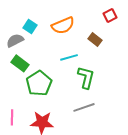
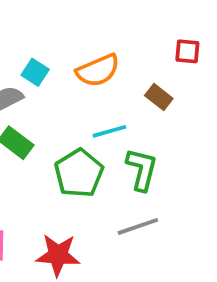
red square: (110, 15) -> (187, 51), turned 32
green pentagon: (39, 83) -> (79, 173), moved

